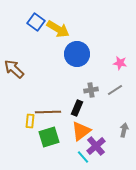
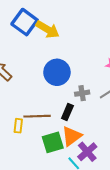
blue square: (36, 22) -> (25, 22), size x1.4
blue circle: (77, 54) -> (57, 72), moved
green square: (49, 137) -> (53, 142), moved

